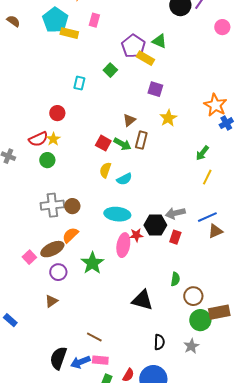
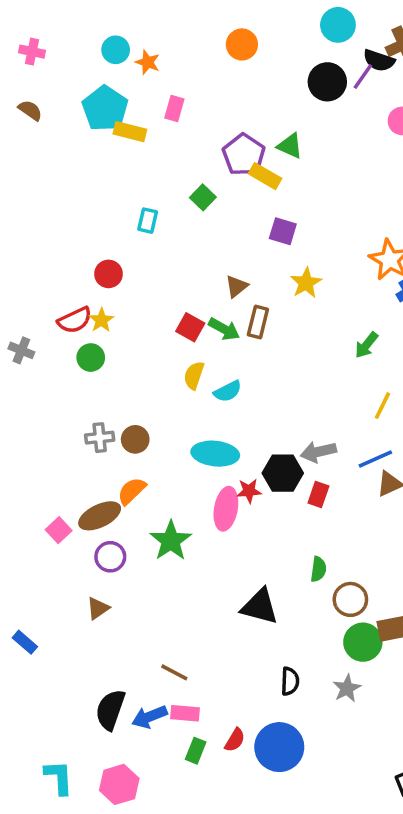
yellow line: (207, 177) -> (382, 406), moved
gray cross: (52, 205) -> (100, 438), size x0.7

